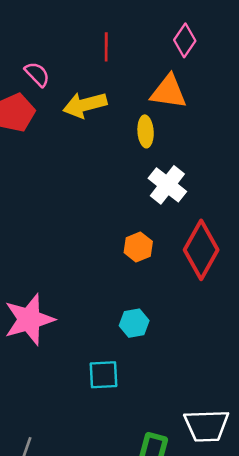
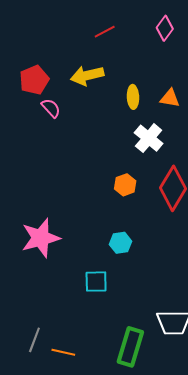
red line: (106, 47) -> (105, 32), turned 60
pink semicircle: (37, 74) -> (51, 108), moved
orange triangle: (169, 92) -> (170, 98), moved, size x0.7

